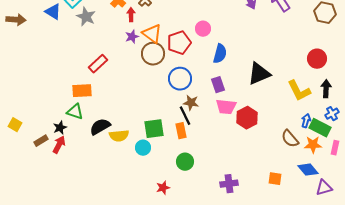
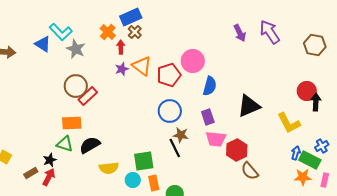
pink circle: (203, 29) -> (193, 61), size x1.5
brown circle: (153, 54) -> (76, 86), moved
black arrow: (326, 89) -> (316, 102), moved
black semicircle: (100, 127) -> (90, 145), moved
orange rectangle: (181, 131) -> (154, 183), moved
brown semicircle: (290, 139) -> (250, 171), moved

